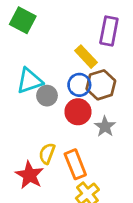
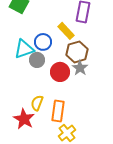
blue circle: (79, 85) -> (43, 42), moved
gray star: (105, 127) -> (80, 68), moved
orange rectangle: (75, 164) -> (58, 111), turned 30

